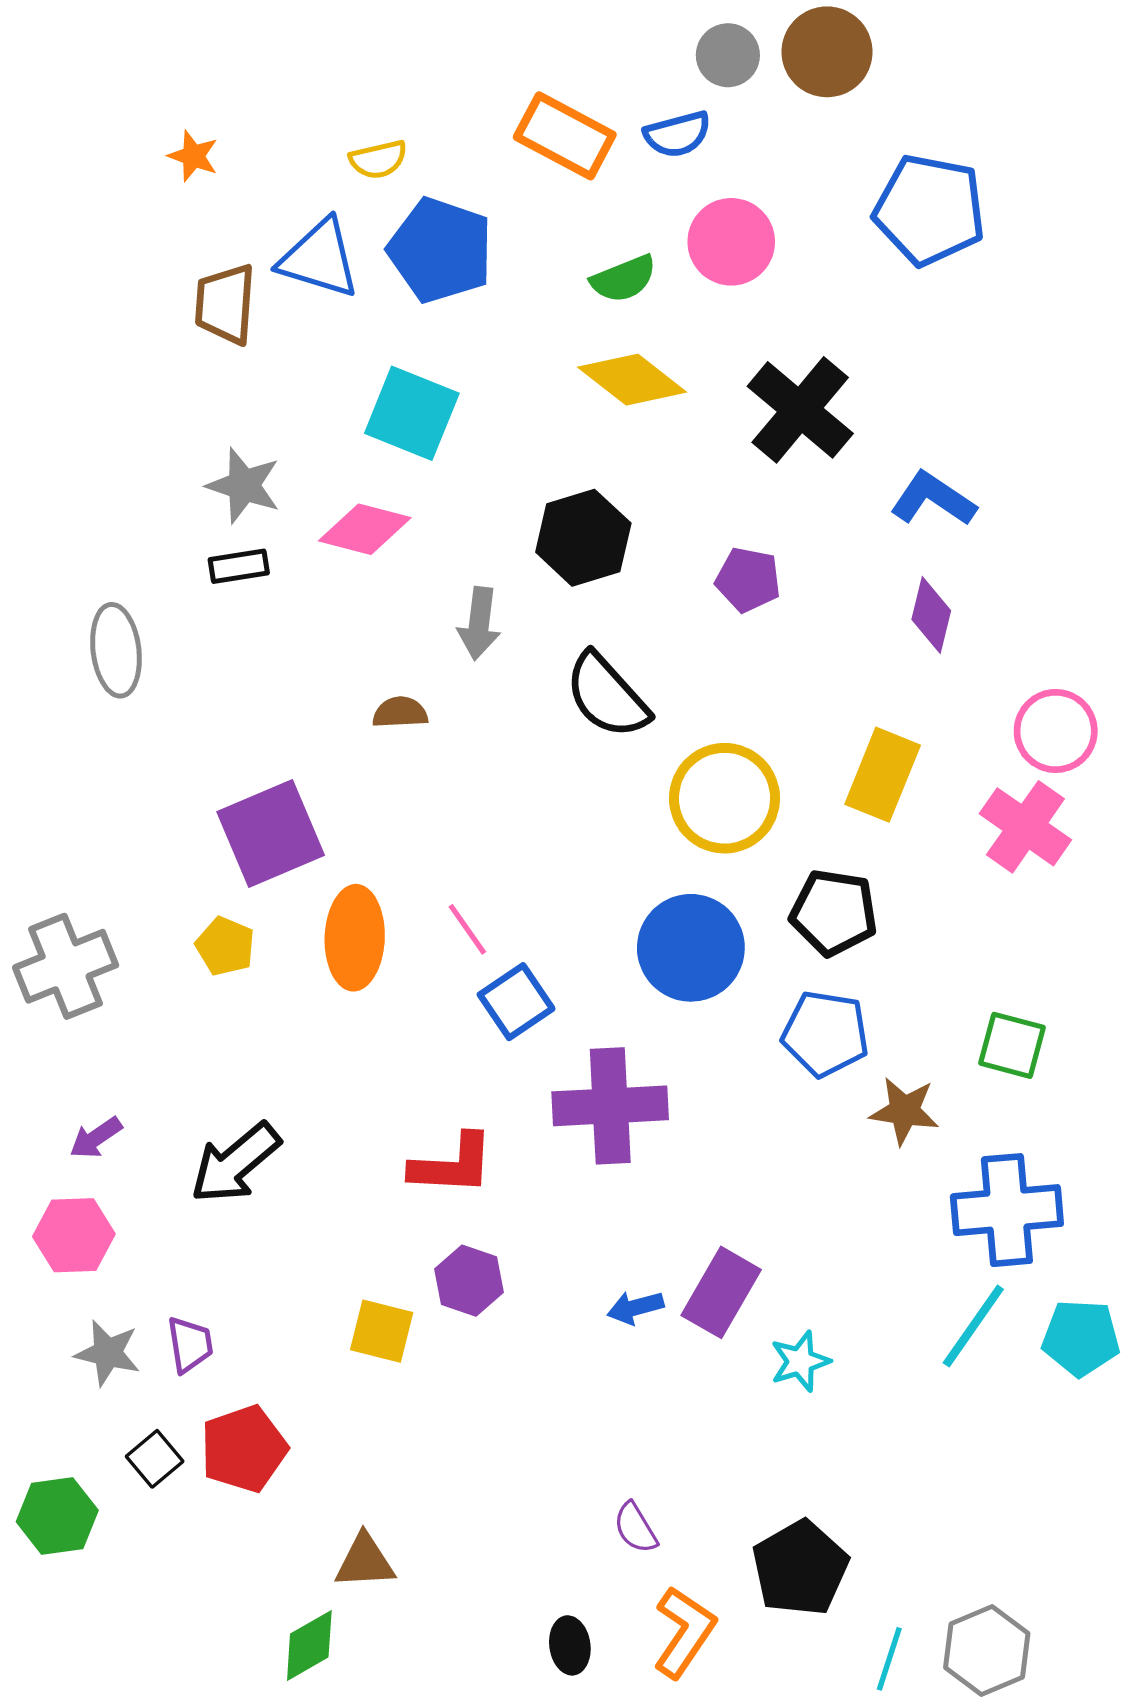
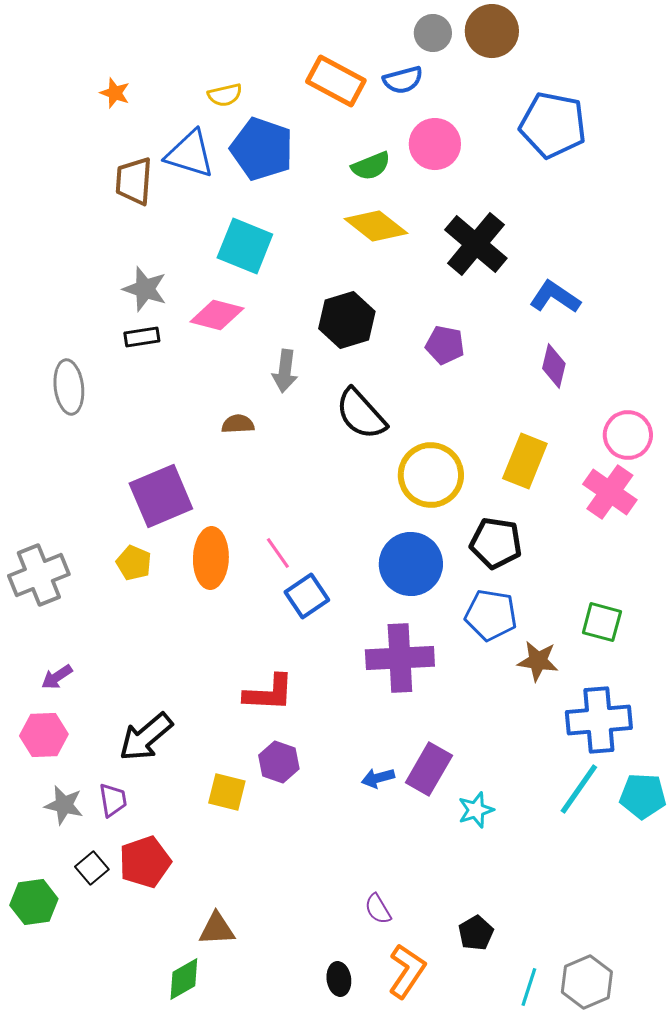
purple cross: (610, 1106) -> (400, 658), moved
black arrow: (235, 1163) -> (146, 737), moved
black pentagon: (800, 1568) -> (476, 933), size x0.6

